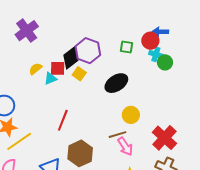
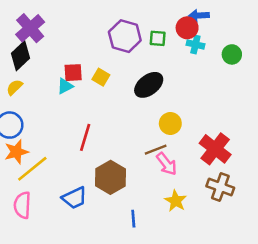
purple hexagon: (88, 51) -> (125, 36), moved
black diamond: (71, 58) -> (20, 56), moved
green circle: (165, 62) -> (232, 54), moved
yellow semicircle: (35, 69) -> (14, 87), moved

